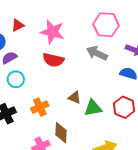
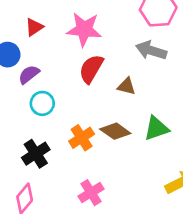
red semicircle: (53, 60) -> (91, 69), turned 115
brown triangle: (75, 98) -> (126, 86), moved
brown diamond: (61, 133) -> (115, 131), moved, turned -50

